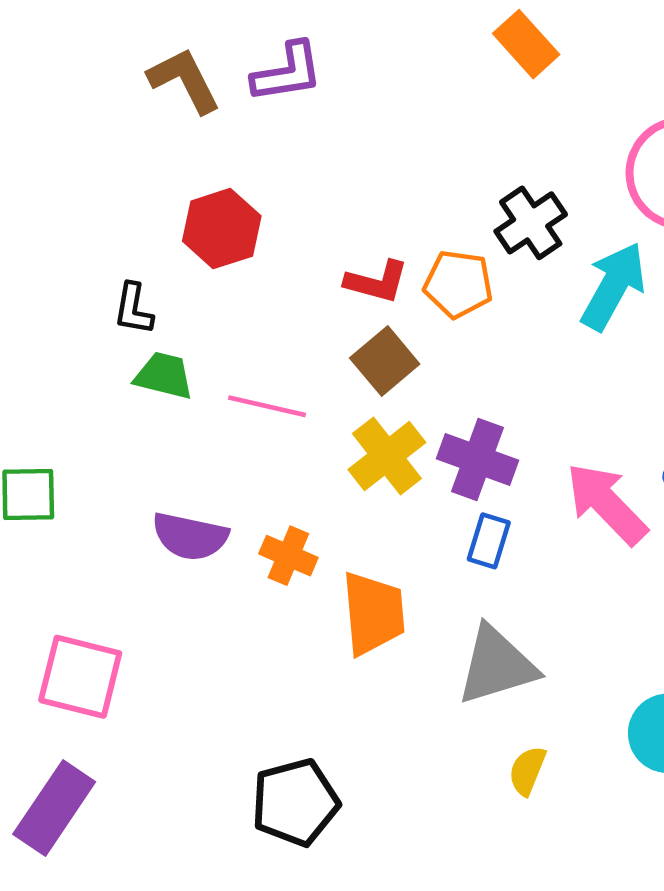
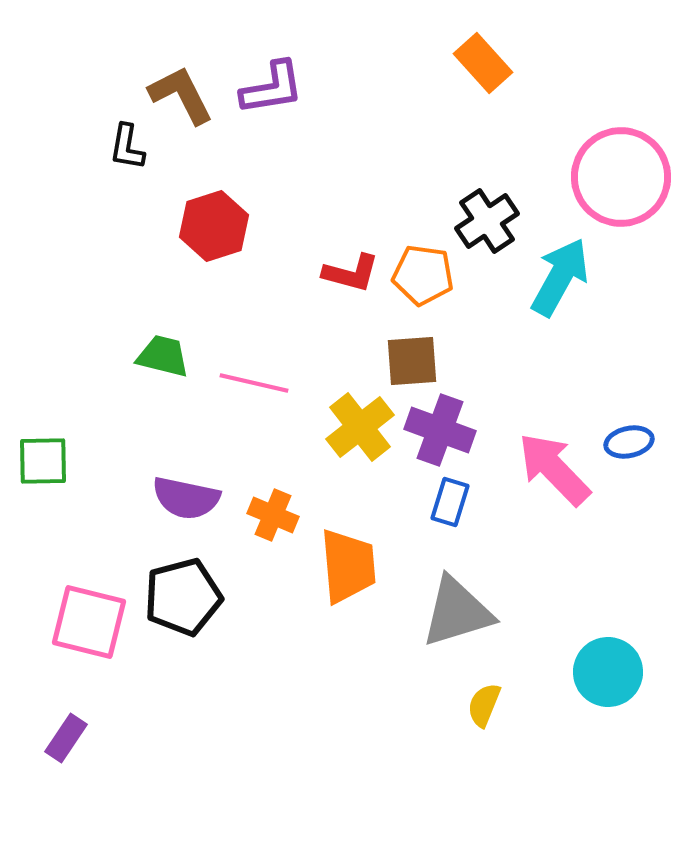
black L-shape: (133, 309) -> (127, 147), moved
brown square: (385, 361) -> (412, 361), moved, turned 36
black pentagon: (295, 802) -> (183, 597), moved
purple rectangle: (54, 808) -> (66, 738), size x0.6

